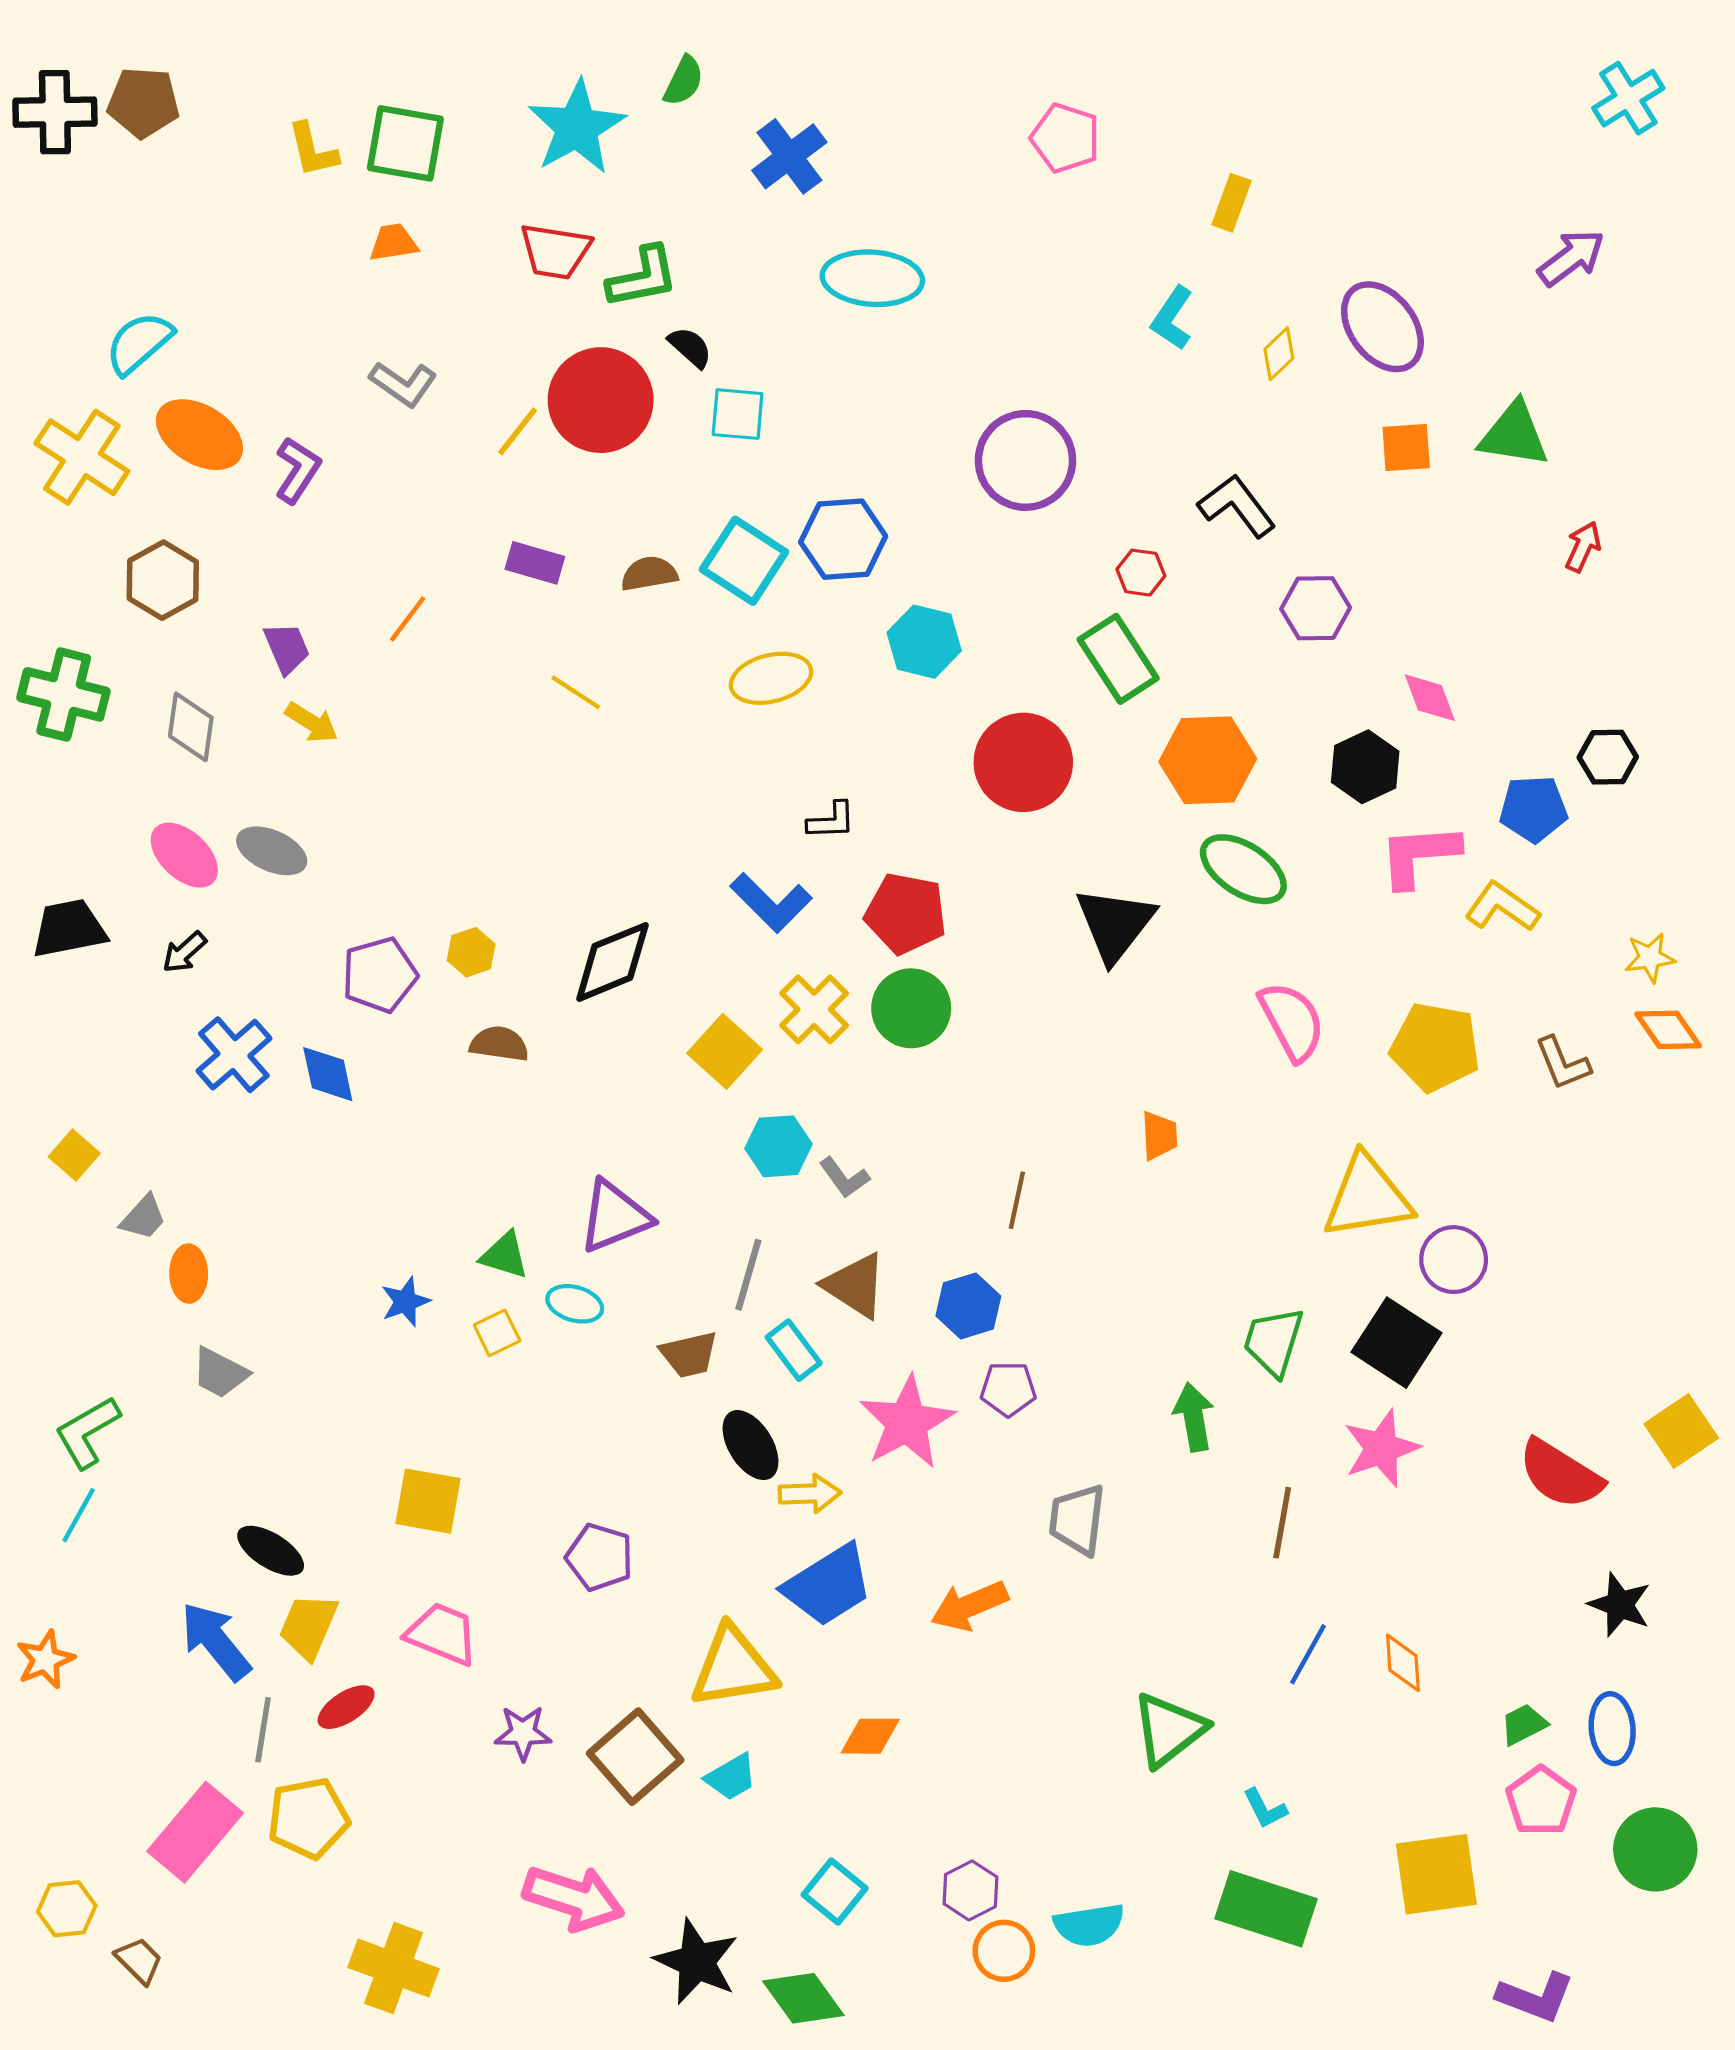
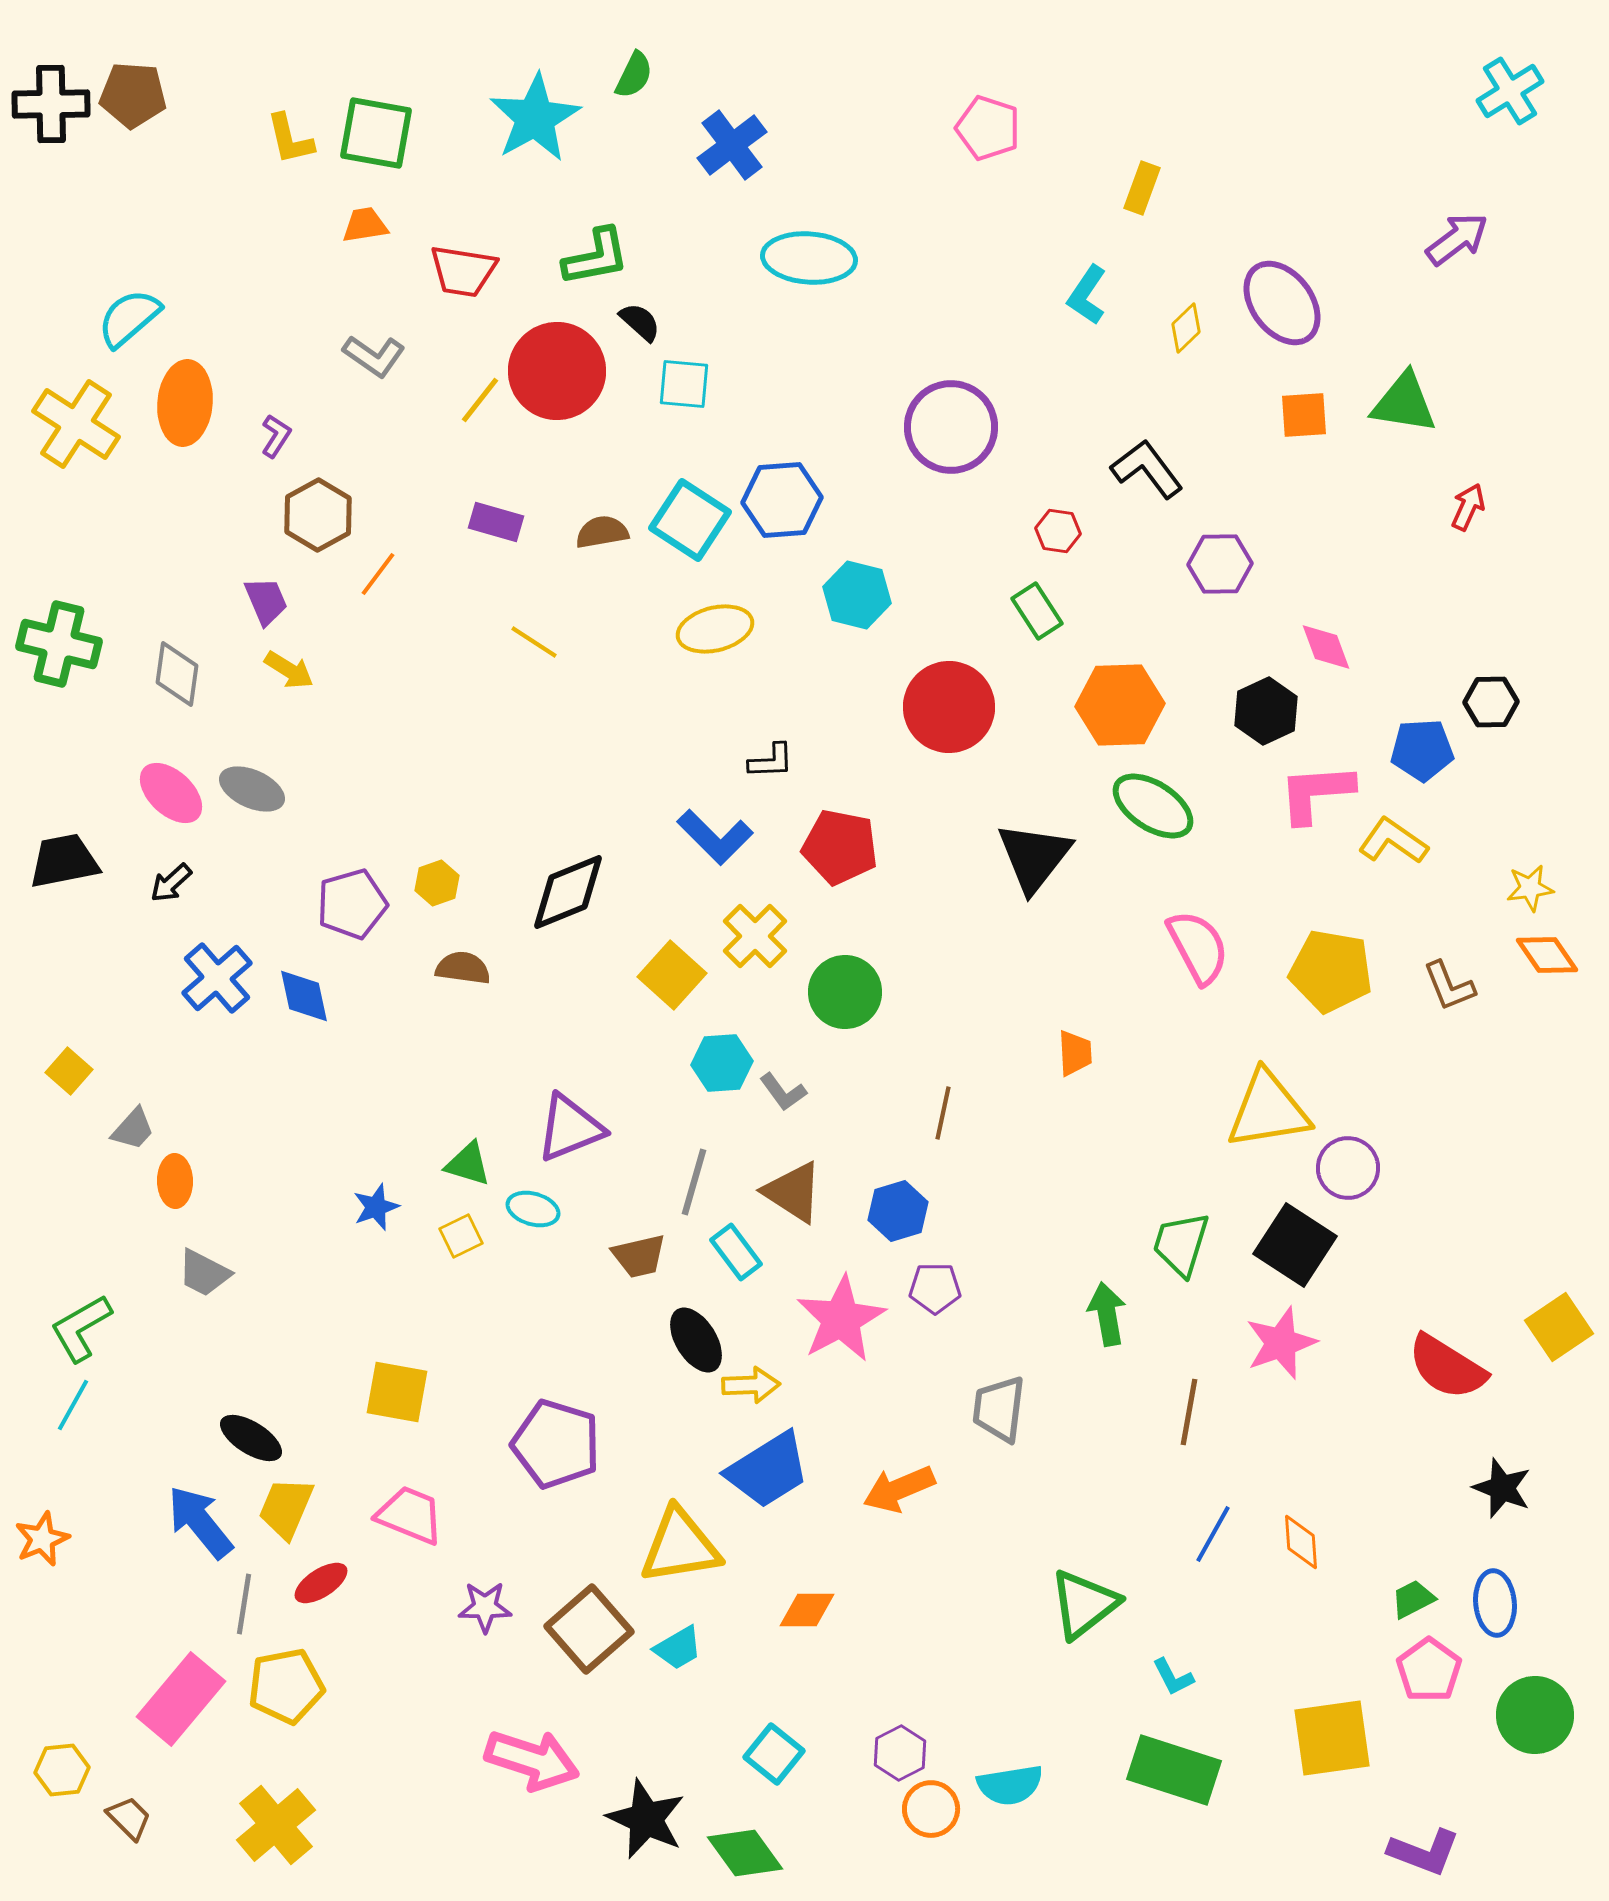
red trapezoid: (555, 251) -> (463, 271), moved
orange ellipse: (199, 435) -> (185, 403), turned 64
purple L-shape: (298, 470) -> (276, 436), size x0.7
brown hexagon: (163, 580) -> (318, 515), moved
green rectangle: (1118, 659) -> (1037, 611), size x0.7
green circle: (911, 1008) -> (845, 992), moved
purple pentagon: (600, 1557) -> (556, 1444), size x1.4
yellow cross: (394, 1968) -> (276, 1825), moved, turned 30

